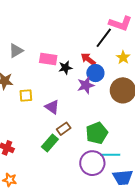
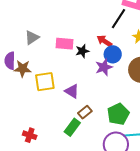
yellow square: (26, 95) -> (45, 82), size x1.5

